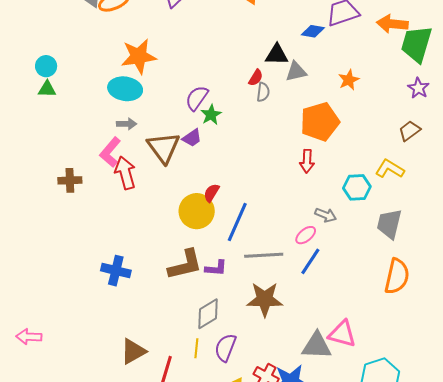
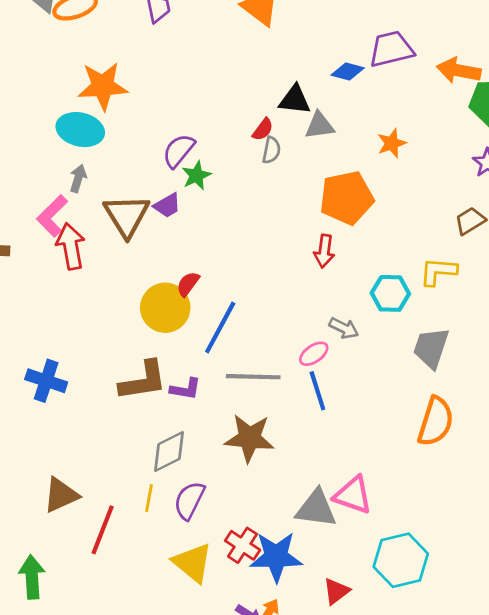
gray arrow: (127, 124) -> (78, 178), turned -78
yellow L-shape: (390, 169) -> (438, 272), turned -32
blue line: (310, 261) -> (317, 391), turned -56

